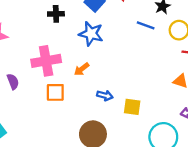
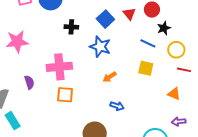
orange arrow: (82, 69) -> (110, 77), moved
blue arrow: (105, 95) -> (117, 106), moved
yellow square: (132, 107) -> (146, 68), moved

